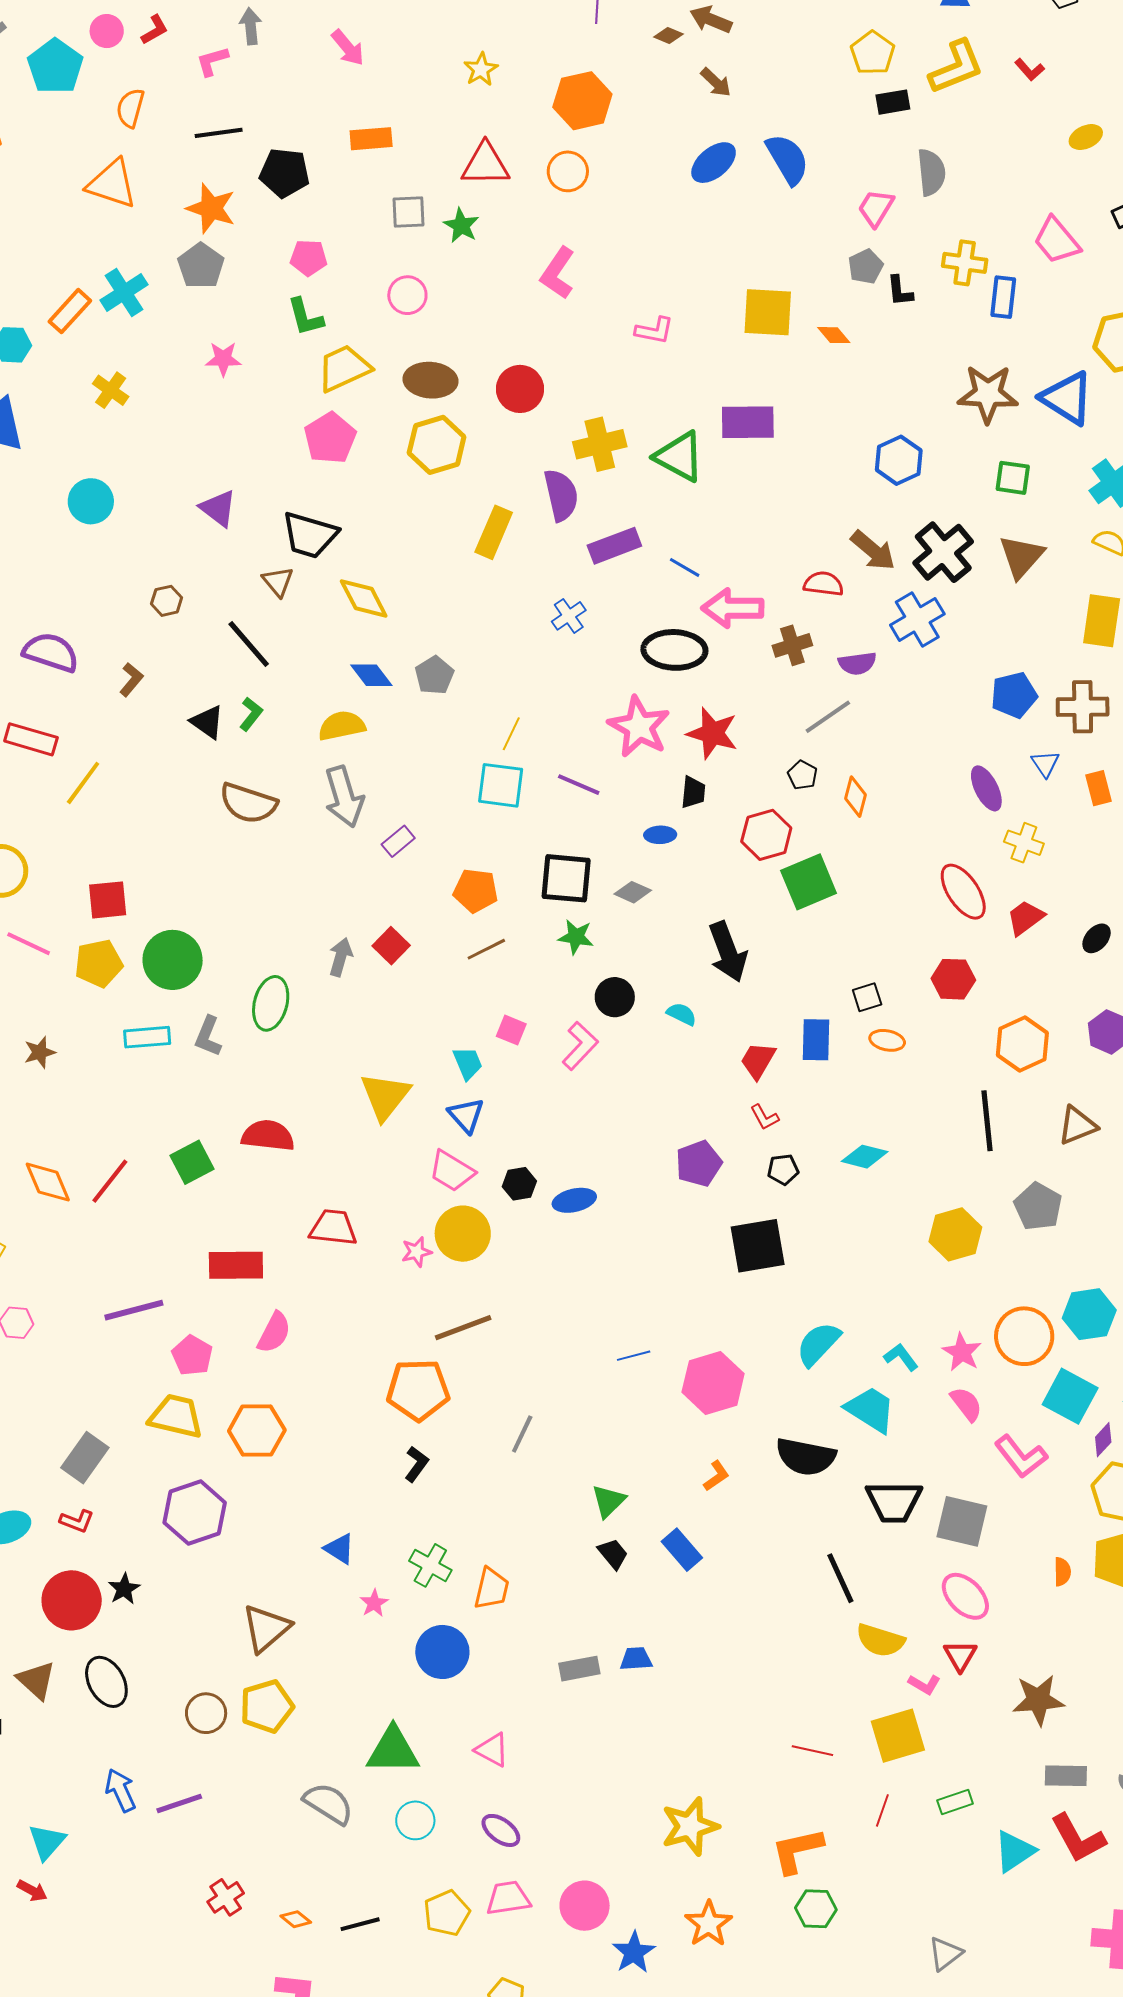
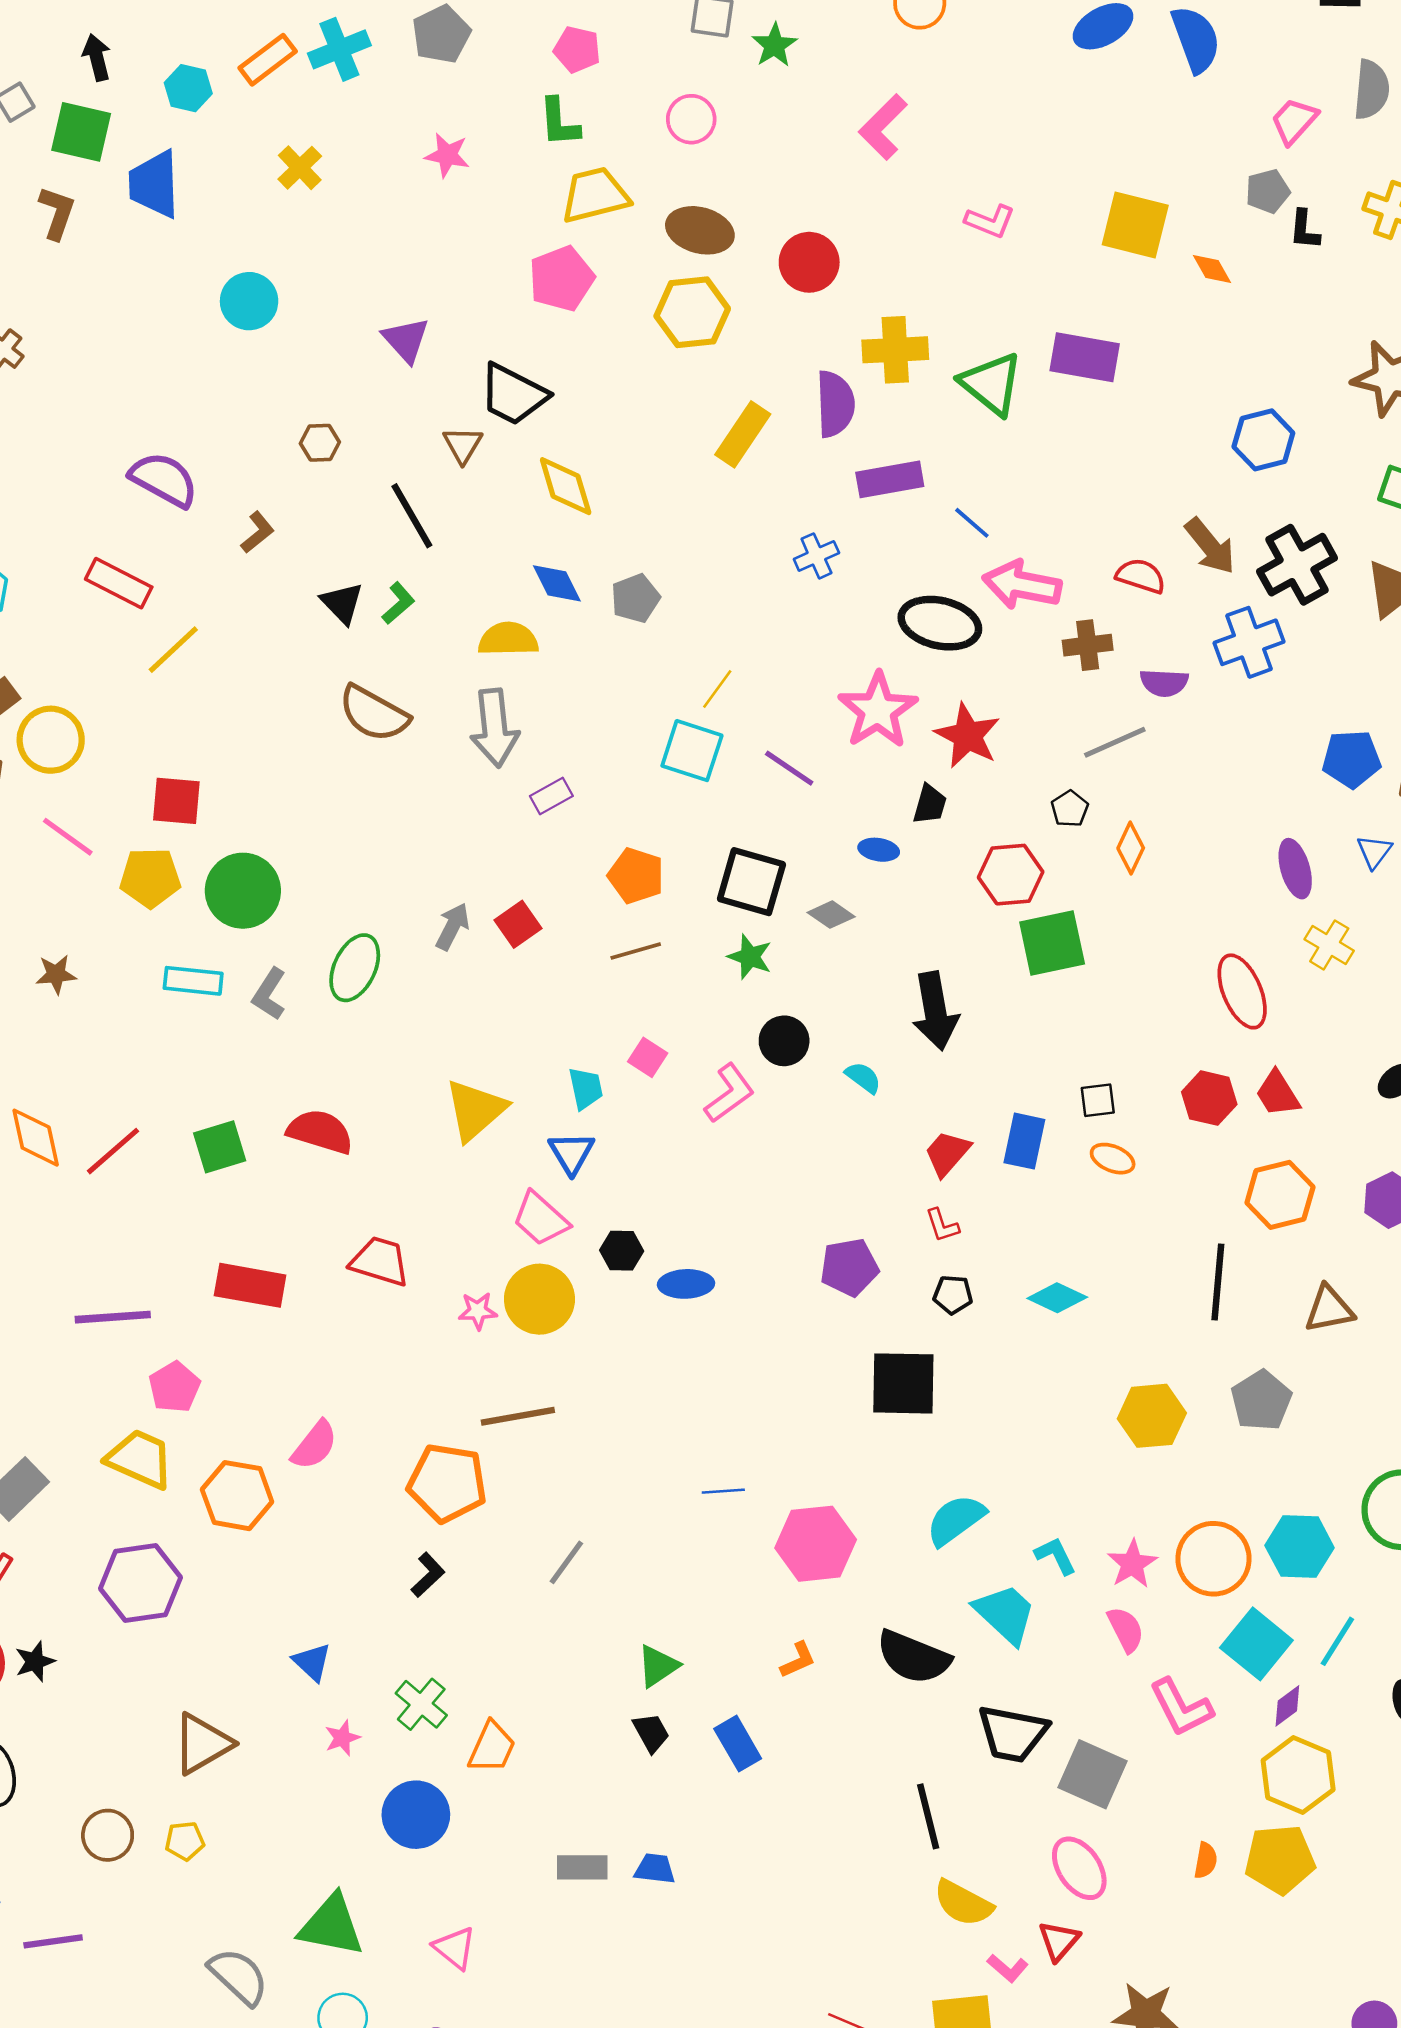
red trapezoid: (1025, 918) -> (1278, 1094), moved, turned -96
pink semicircle: (274, 1333) -> (314, 1445), moved
yellow pentagon: (267, 1706) -> (185, 1841), size x0.6

